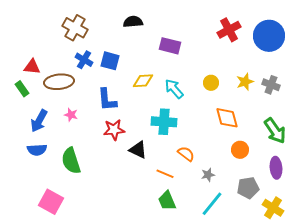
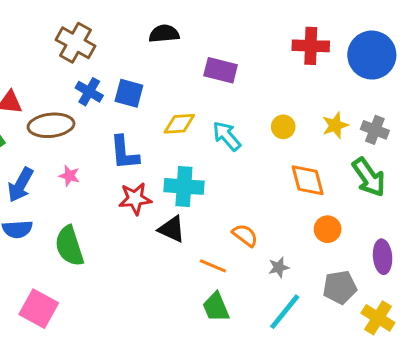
red cross: (229, 30) -> (311, 46), turned 30
cyan cross: (164, 122) -> (184, 186), moved
green arrow: (275, 131) -> (369, 177), moved

